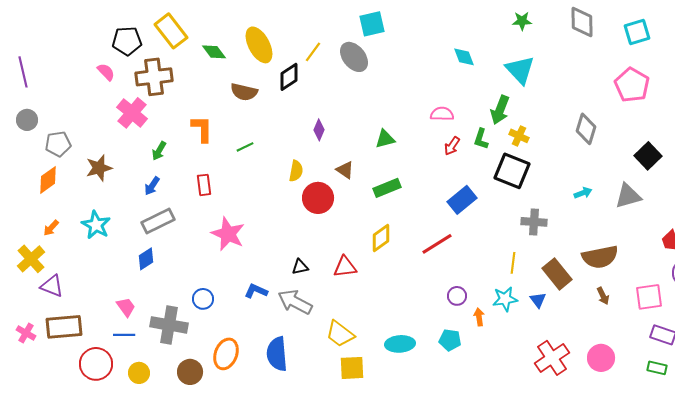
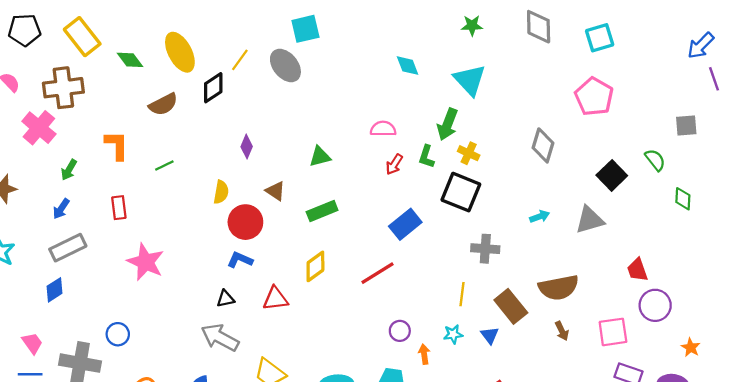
black pentagon: (127, 41) -> (24, 30), moved
brown semicircle: (244, 92) -> (163, 104), turned -40
blue L-shape: (256, 291) -> (240, 260), moved
cyan star: (505, 299) -> (453, 334), size x0.7

